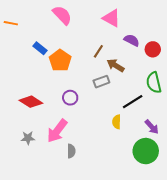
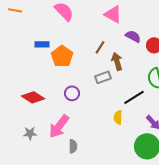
orange line: (11, 23) -> (15, 10), moved
blue rectangle: (40, 48) -> (42, 44), turned -40
brown arrow: (116, 65) -> (117, 61), turned 42

